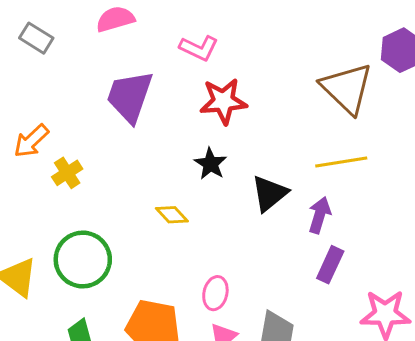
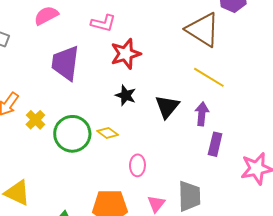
yellow line: (341, 162) -> (209, 77), turned 52
green circle: (83, 260) -> (72, 134), moved
pink ellipse: (215, 293) -> (137, 165), moved

